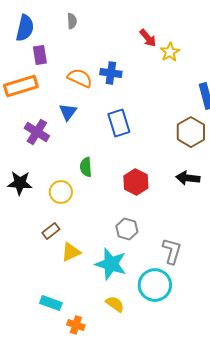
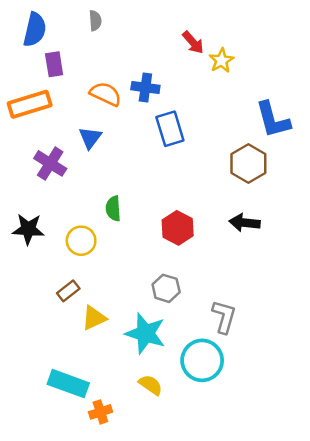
blue rectangle: (119, 123) -> (170, 129), moved
cyan rectangle: (51, 303) -> (68, 384), size x1.4
orange cross: (76, 325) -> (100, 412), turned -36

